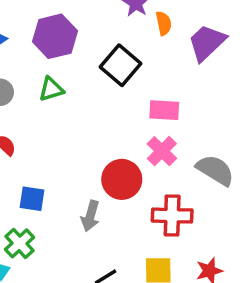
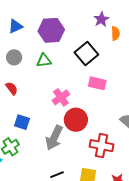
pink rectangle: (164, 110) -> (97, 83), moved
pink cross: (162, 151) -> (61, 97), moved
gray arrow: (90, 216) -> (54, 138), size x1.4

